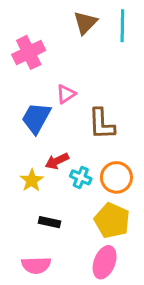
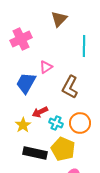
cyan line: (122, 26) -> (84, 46), moved
brown L-shape: (102, 124) -> (70, 87), turned 30
yellow pentagon: (112, 221) -> (63, 149), moved
black rectangle: (50, 222) -> (35, 153), size x1.6

